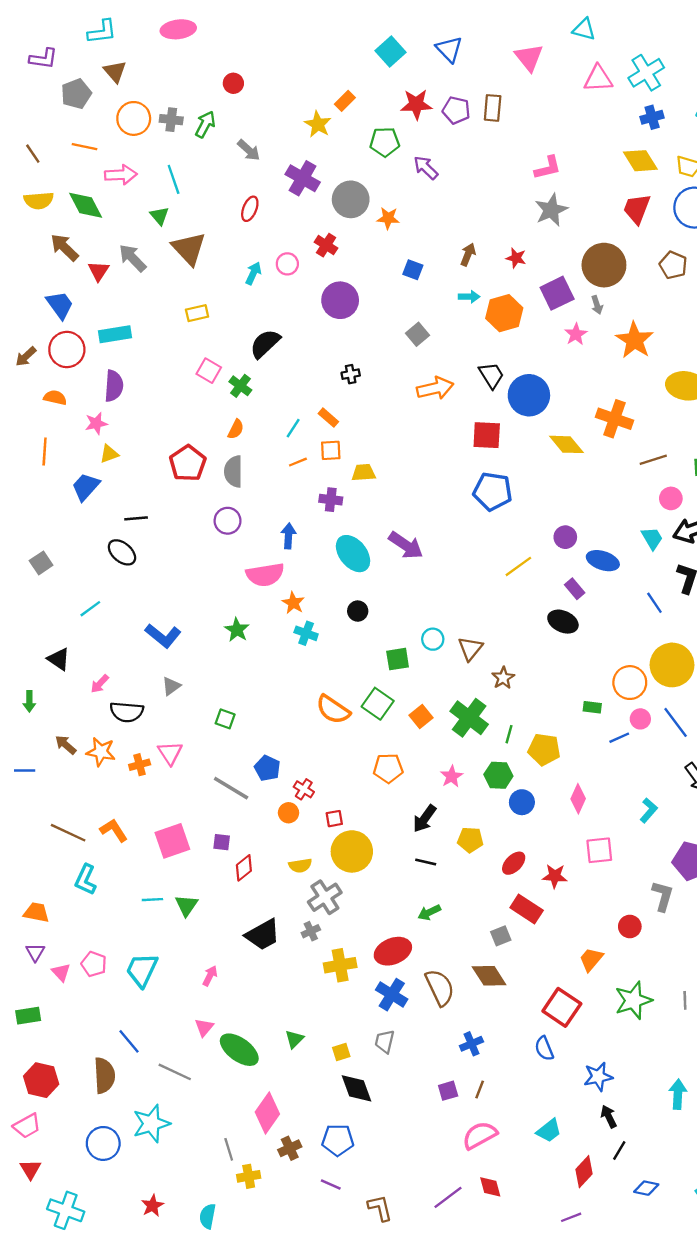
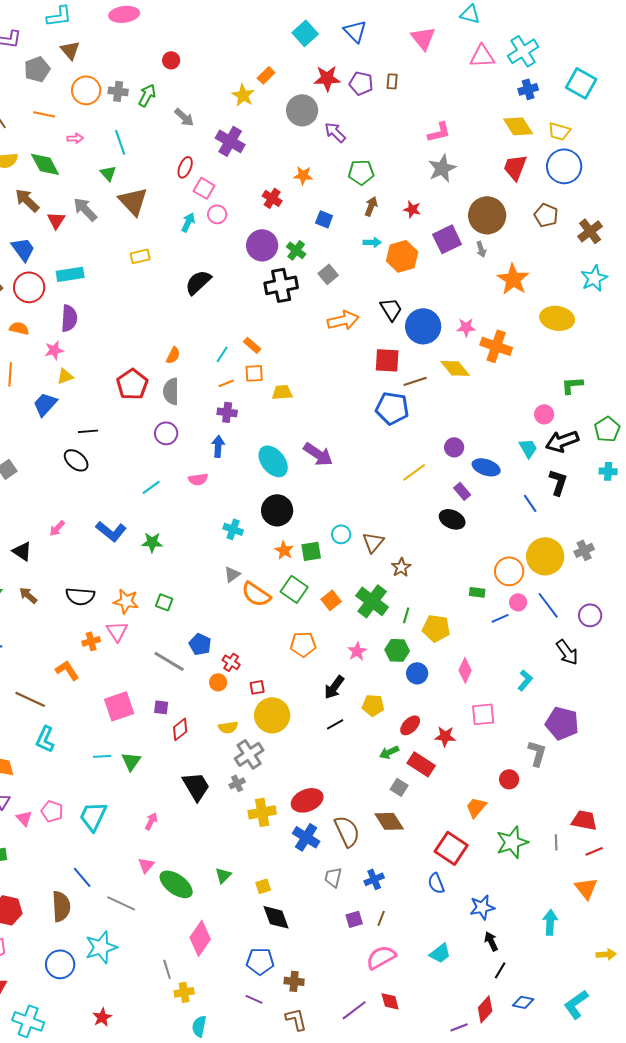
brown rectangle: (493, 108) -> (392, 81), size x0.7
green pentagon: (385, 142) -> (361, 172), moved
pink arrow: (121, 175) -> (75, 138), size x0.6
gray circle: (351, 199) -> (302, 110), moved
red cross: (326, 245) -> (272, 198), moved
pink star: (576, 334) -> (466, 327), moved, turned 30
pink square: (209, 371) -> (204, 188), moved
black cross: (351, 374) -> (281, 285), moved, size x2.0
green cross: (240, 386) -> (296, 250), moved
brown line: (653, 460) -> (415, 381), moved
purple cross: (331, 500) -> (227, 412), moved
pink semicircle: (265, 575) -> (198, 479), size x0.6
orange star: (293, 603) -> (284, 550), moved
cyan line: (90, 609) -> (151, 487), moved
black circle: (358, 611) -> (277, 510), size x1.8
green star: (237, 630) -> (152, 542), moved, turned -30
pink arrow: (100, 684) -> (57, 528), moved
gray triangle: (171, 686) -> (232, 574), moved
brown arrow: (66, 745) -> (28, 595), moved
orange star: (101, 752) -> (126, 601), moved
orange L-shape: (114, 830) -> (67, 670), moved
black line: (426, 862) -> (335, 724), turned -42
green arrow: (429, 912) -> (389, 752), moved
black trapezoid: (263, 935) -> (196, 786), turned -92
gray square: (501, 936) -> (399, 787), turned -36
gray trapezoid: (385, 1041) -> (333, 877), moved
brown cross: (290, 1148) -> (294, 981), moved, turned 30
red diamond: (584, 1172) -> (485, 1009), moved
cyan semicircle: (208, 1216) -> (199, 1026), moved

